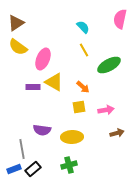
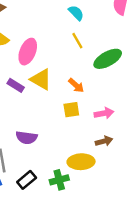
purple rectangle: (33, 87) -> (16, 85), turned 32
brown arrow: (117, 133) -> (104, 141), moved
yellow ellipse: (72, 137) -> (81, 162), moved
black rectangle: (33, 169) -> (27, 180), moved

